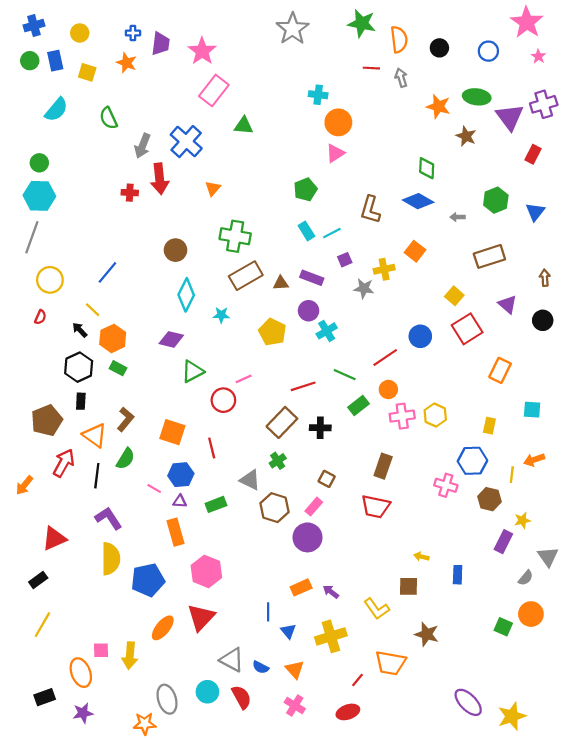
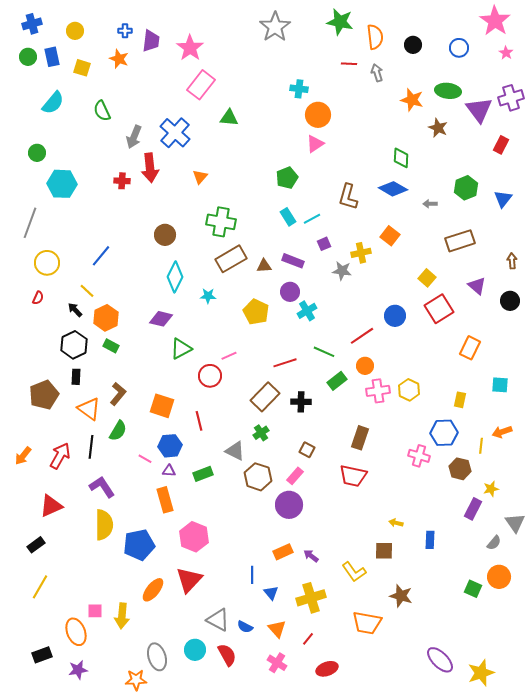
cyan hexagon: (39, 196) -> (62, 184), moved
red arrow: (64, 463) -> (60, 456), moved
red line: (357, 680) -> (308, 639), moved

